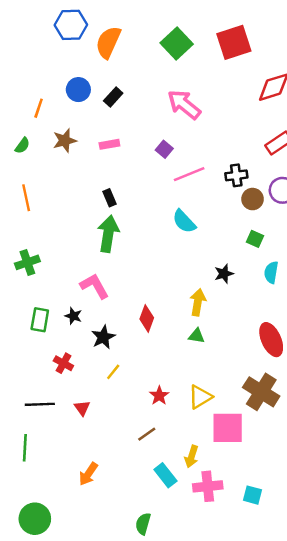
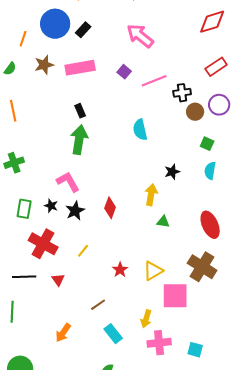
blue circle: (78, 90) -> (55, 24), size x1.5
pink rectangle: (109, 144) -> (80, 68), size x1.8
pink line: (189, 174) -> (154, 81), moved
cyan semicircle: (184, 221) -> (140, 130), turned 30
green square: (255, 239) -> (207, 144), moved
green triangle: (197, 336) -> (163, 222), moved
black star: (103, 337) -> (75, 211), moved
red cross: (63, 363) -> (43, 244), size x1.8
brown line: (147, 434) -> (98, 305), moved
cyan rectangle: (165, 475) -> (113, 334), moved

